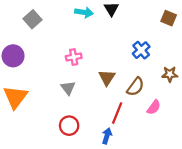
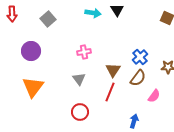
blue cross: (141, 50) -> (140, 57), moved
red line: (117, 113) -> (110, 92), moved
blue arrow: (107, 136) -> (134, 121), moved

